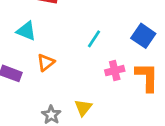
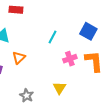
yellow triangle: (83, 108) -> (59, 88), moved

